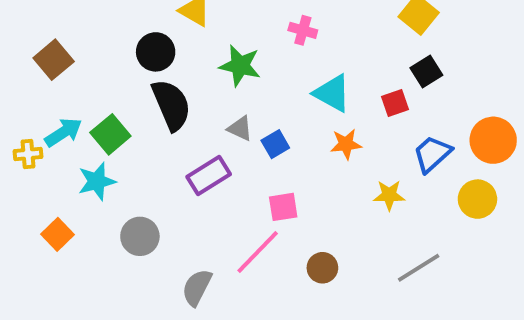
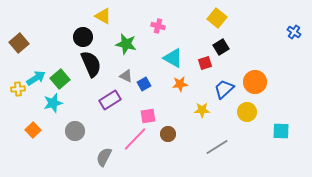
brown square: (54, 60) -> (19, 43), moved
brown circle: (322, 268) -> (168, 134), moved

